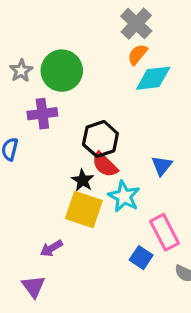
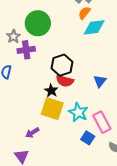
gray star: (21, 71) -> (13, 36), moved
red semicircle: (105, 165) -> (65, 81), turned -30
cyan star: (124, 196) -> (78, 112), moved

